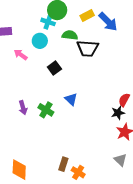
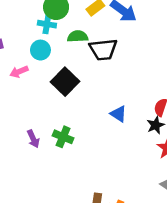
pink arrow: (21, 55) -> (19, 72), turned -48
black square: (54, 68) -> (65, 82), size x1.5
blue triangle: (71, 99) -> (118, 114), moved

